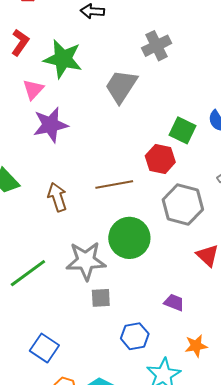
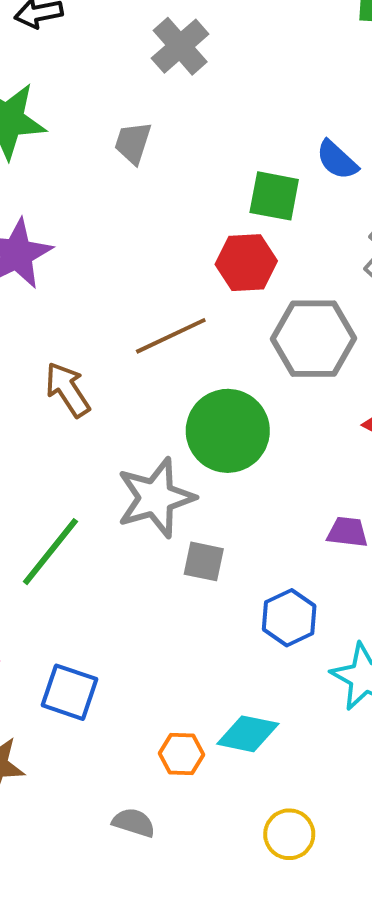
gray trapezoid: (121, 86) -> (133, 143), size x0.6
gray square: (101, 298) -> (204, 561), turned 30
blue square: (44, 348) -> (69, 692), moved

